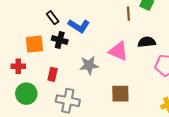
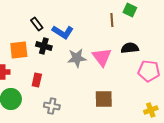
pink triangle: (118, 51) -> (102, 57), turned 30
gray star: (89, 65) -> (77, 58), moved
gray cross: (68, 101) -> (52, 106), size x0.7

